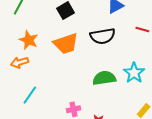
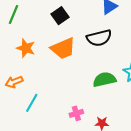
orange arrow: (20, 62) -> (14, 82), moved

